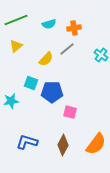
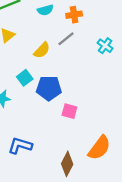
cyan square: (31, 83) -> (25, 78), turned 32
brown diamond: (63, 145) -> (67, 164), moved

